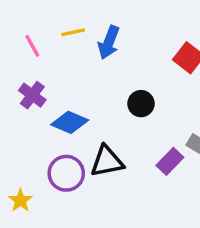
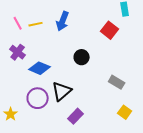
yellow line: (73, 32) -> (36, 24), moved
black triangle: (107, 161) -> (62, 91), turned -30
purple rectangle: (170, 161) -> (76, 116), moved

